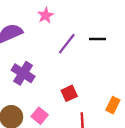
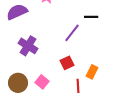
purple line: (67, 44) -> (72, 33), moved
orange rectangle: (113, 105) -> (92, 72), moved

